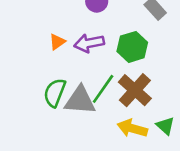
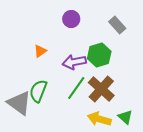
purple arrow: (89, 43) -> (74, 62), moved
gray triangle: (80, 100) -> (19, 103), moved, turned 32

